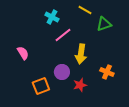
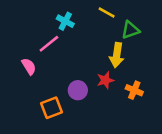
pink line: (63, 35) -> (49, 44), moved
yellow arrow: (81, 54) -> (117, 55), moved
red star: (80, 85) -> (105, 80), moved

